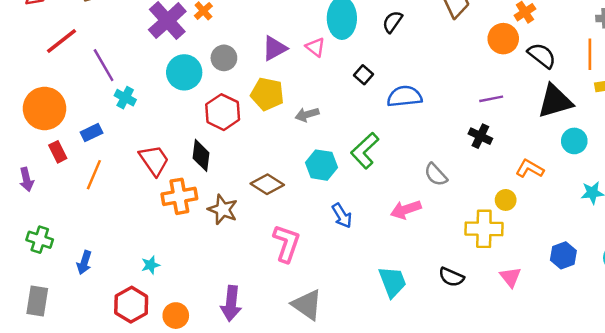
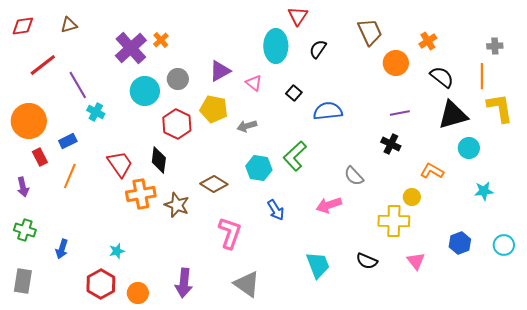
orange circle: (503, 39) -> (396, 63), moved
pink triangle: (315, 47) -> (254, 83), moved
purple arrow: (26, 179) -> (23, 187), moved

